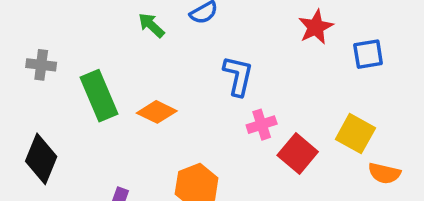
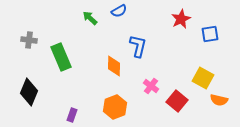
orange diamond: (157, 112) -> (114, 66), moved, turned 65
pink cross: (262, 125) -> (151, 86), moved, turned -35
red square: (298, 153) -> (177, 101), moved

